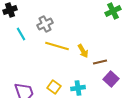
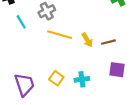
brown line: (100, 62) -> (108, 42), moved
purple square: (111, 79) -> (117, 70), turned -35

